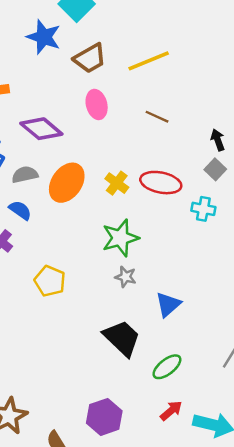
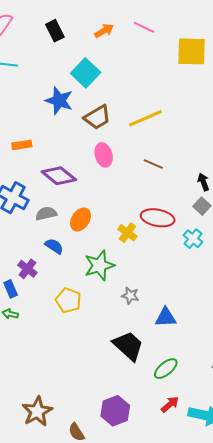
orange ellipse: (67, 183) -> (81, 219), size x0.7
yellow cross: (117, 183) -> (127, 233), moved
cyan cross: (203, 209) -> (193, 239), turned 30
blue semicircle: (20, 210) -> (54, 246), moved
green star: (120, 238) -> (99, 265), moved
blue triangle: (168, 304) -> (166, 317), turned 40

